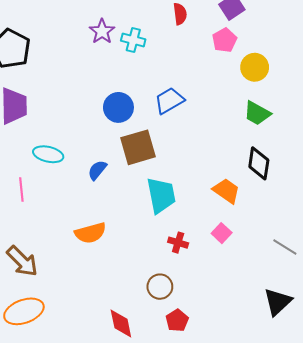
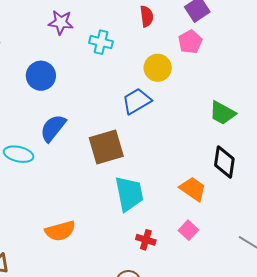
purple star: (102, 31) -> (61, 22), moved, turned -30
yellow circle: (255, 67) -> (158, 68), moved
blue circle: (118, 107) -> (41, 76), moved
blue semicircle: (97, 170) -> (53, 128), moved, size x1.4

